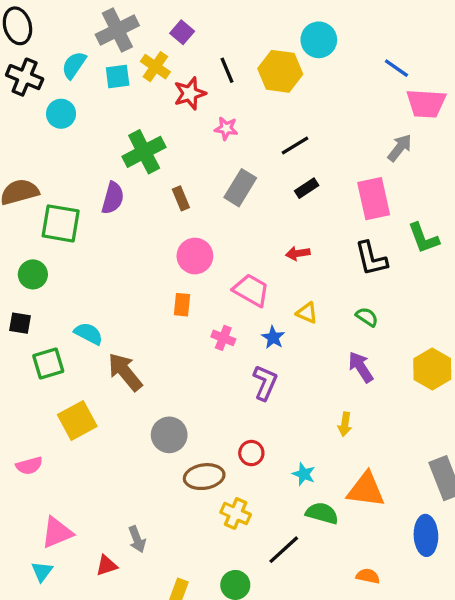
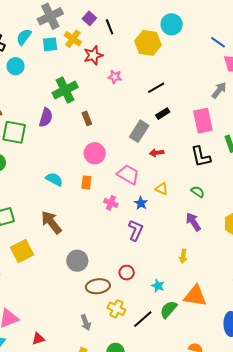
black line: (227, 70) -> (110, 27), moved
gray rectangle: (240, 188) -> (139, 131), moved
cyan semicircle: (89, 334) -> (54, 179), moved
green semicircle: (322, 513) -> (168, 310), turned -66
gray arrow: (137, 539) -> (86, 323), moved
black line: (284, 550) -> (143, 319), moved

